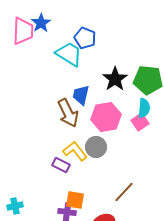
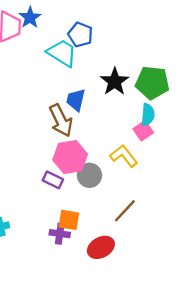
pink hexagon: (106, 117) -> (70, 157), moved
gray circle: (96, 147) -> (89, 175), moved
yellow L-shape: (75, 151) -> (124, 156), moved

